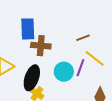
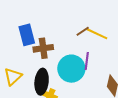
yellow line: (95, 58) -> (97, 34), moved
cyan circle: (64, 72) -> (71, 69), size x1.4

